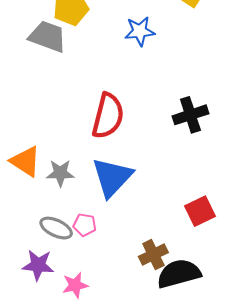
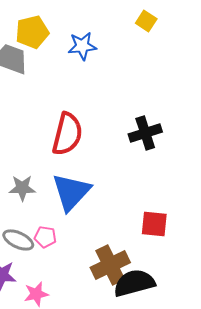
blue star: (140, 31) -> (82, 46), moved
red square: (200, 211) -> (154, 224), turned 32
brown cross: (153, 254) -> (110, 265), size x1.4

